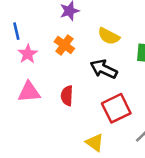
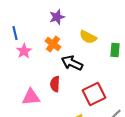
black arrow: (104, 69) -> (72, 63), moved
pink triangle: (29, 92) -> (31, 97), moved

